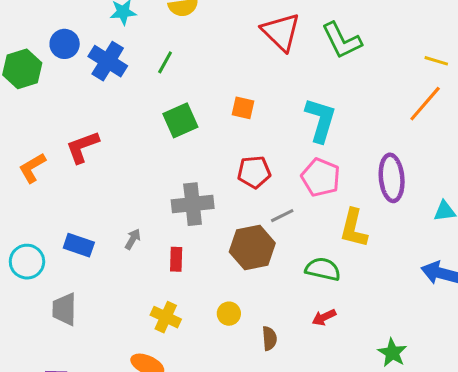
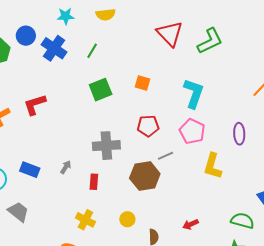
green L-shape: (342, 40) -> (210, 41), turned -92
purple ellipse: (392, 178) -> (239, 134), size x0.7
green semicircle: (323, 269) -> (242, 221), moved
gray trapezoid: (64, 309) -> (18, 212), turned 125

